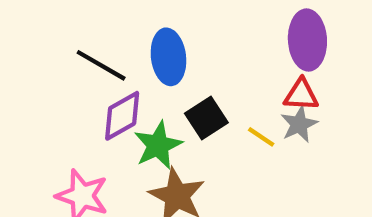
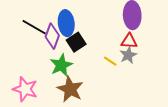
purple diamond: (122, 116) -> (52, 36), moved, turned -40
black square: (206, 118) -> (76, 42), moved

